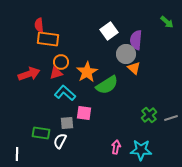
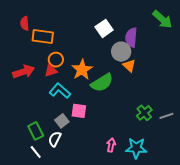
green arrow: (167, 22) -> (162, 19), size x1.5
red semicircle: (39, 25) -> (25, 23), moved
gray square: (67, 123) -> (62, 121), turned -32
green rectangle: (41, 133) -> (36, 131), turned 54
white line: (17, 154) -> (36, 152), moved, turned -40

